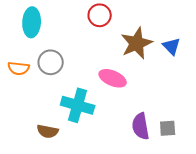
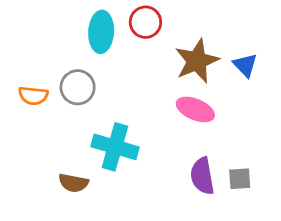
cyan ellipse: (32, 22) -> (101, 32), moved
pink ellipse: (113, 78) -> (195, 109), moved

